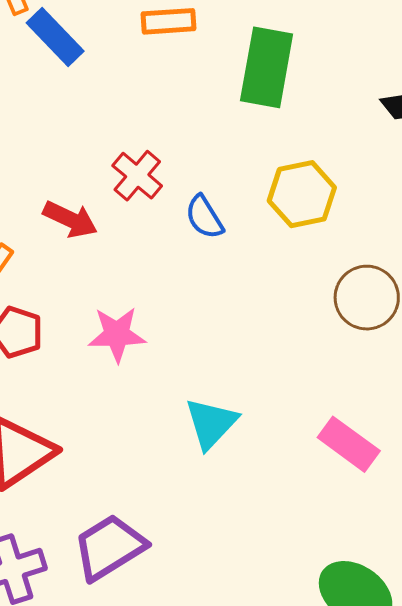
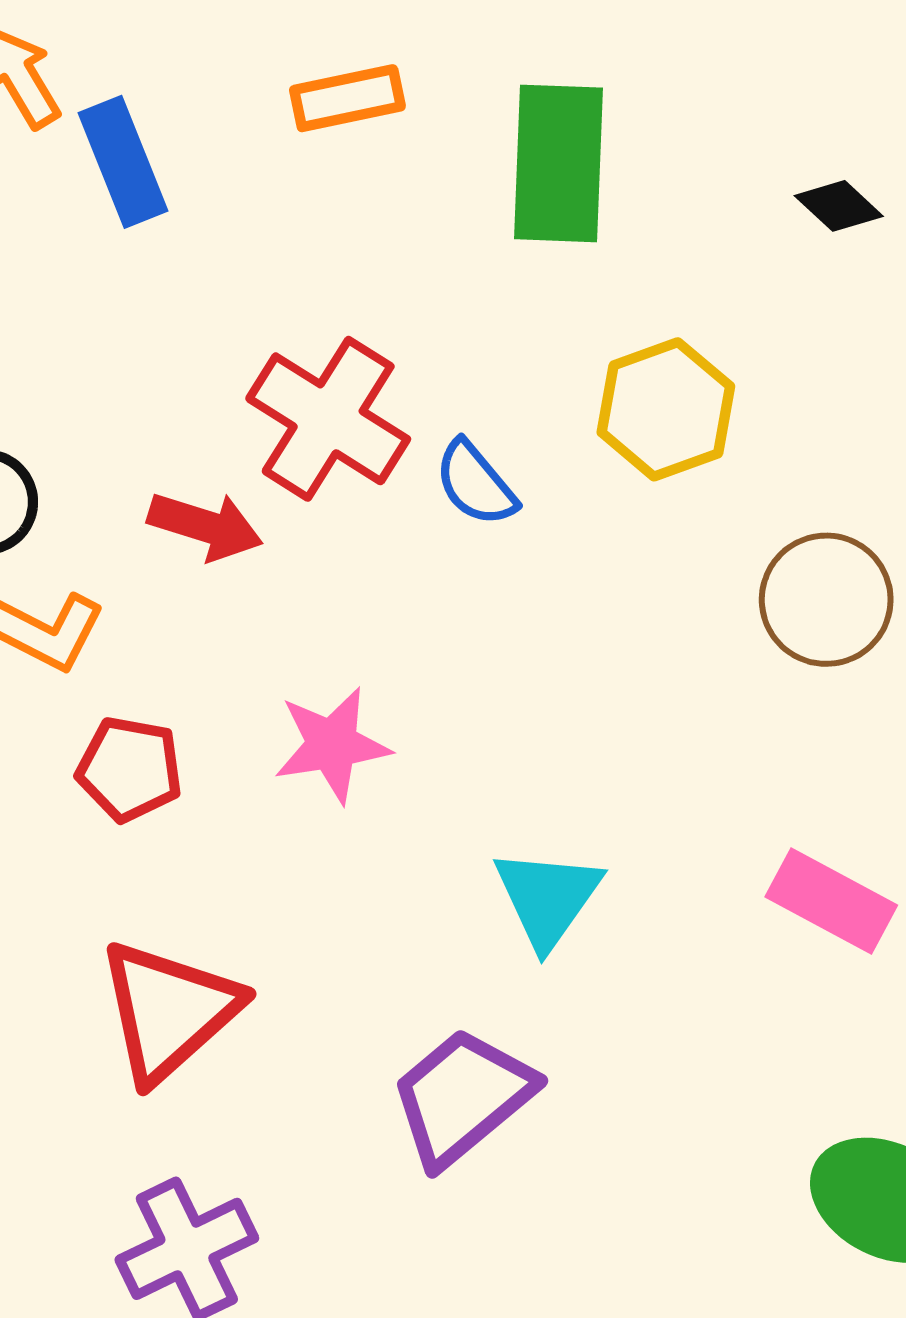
blue rectangle: (55, 37) -> (123, 162), turned 30
red cross: (137, 176) -> (328, 419), size x1.5
purple trapezoid: (109, 547) -> (462, 1097), moved

